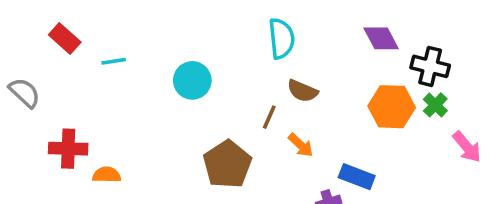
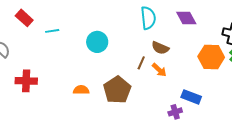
purple diamond: (381, 38) -> (186, 18), moved
orange arrow: (301, 145) -> (159, 70), moved
orange semicircle: (107, 175) -> (81, 90), moved

